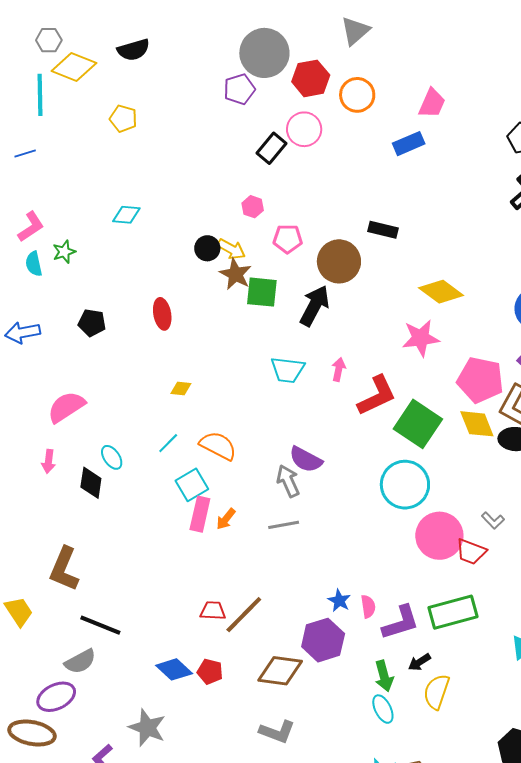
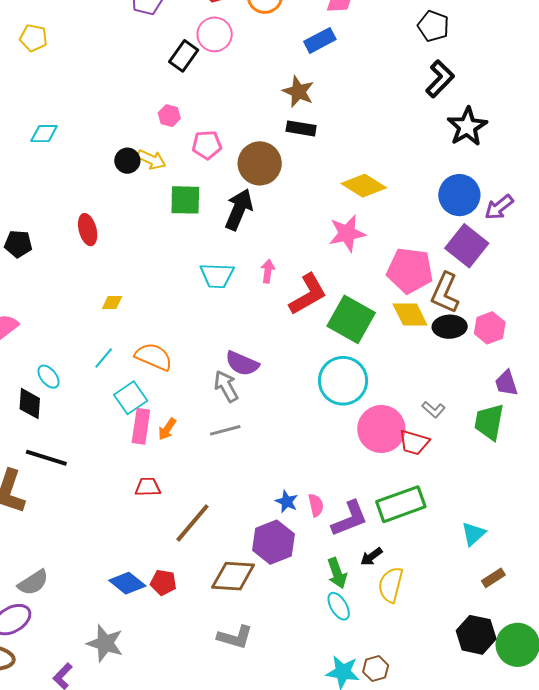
brown star: (236, 274) -> (298, 92), moved
red trapezoid: (213, 611) -> (148, 487), moved
black line: (100, 625) -> (46, 458), moved

